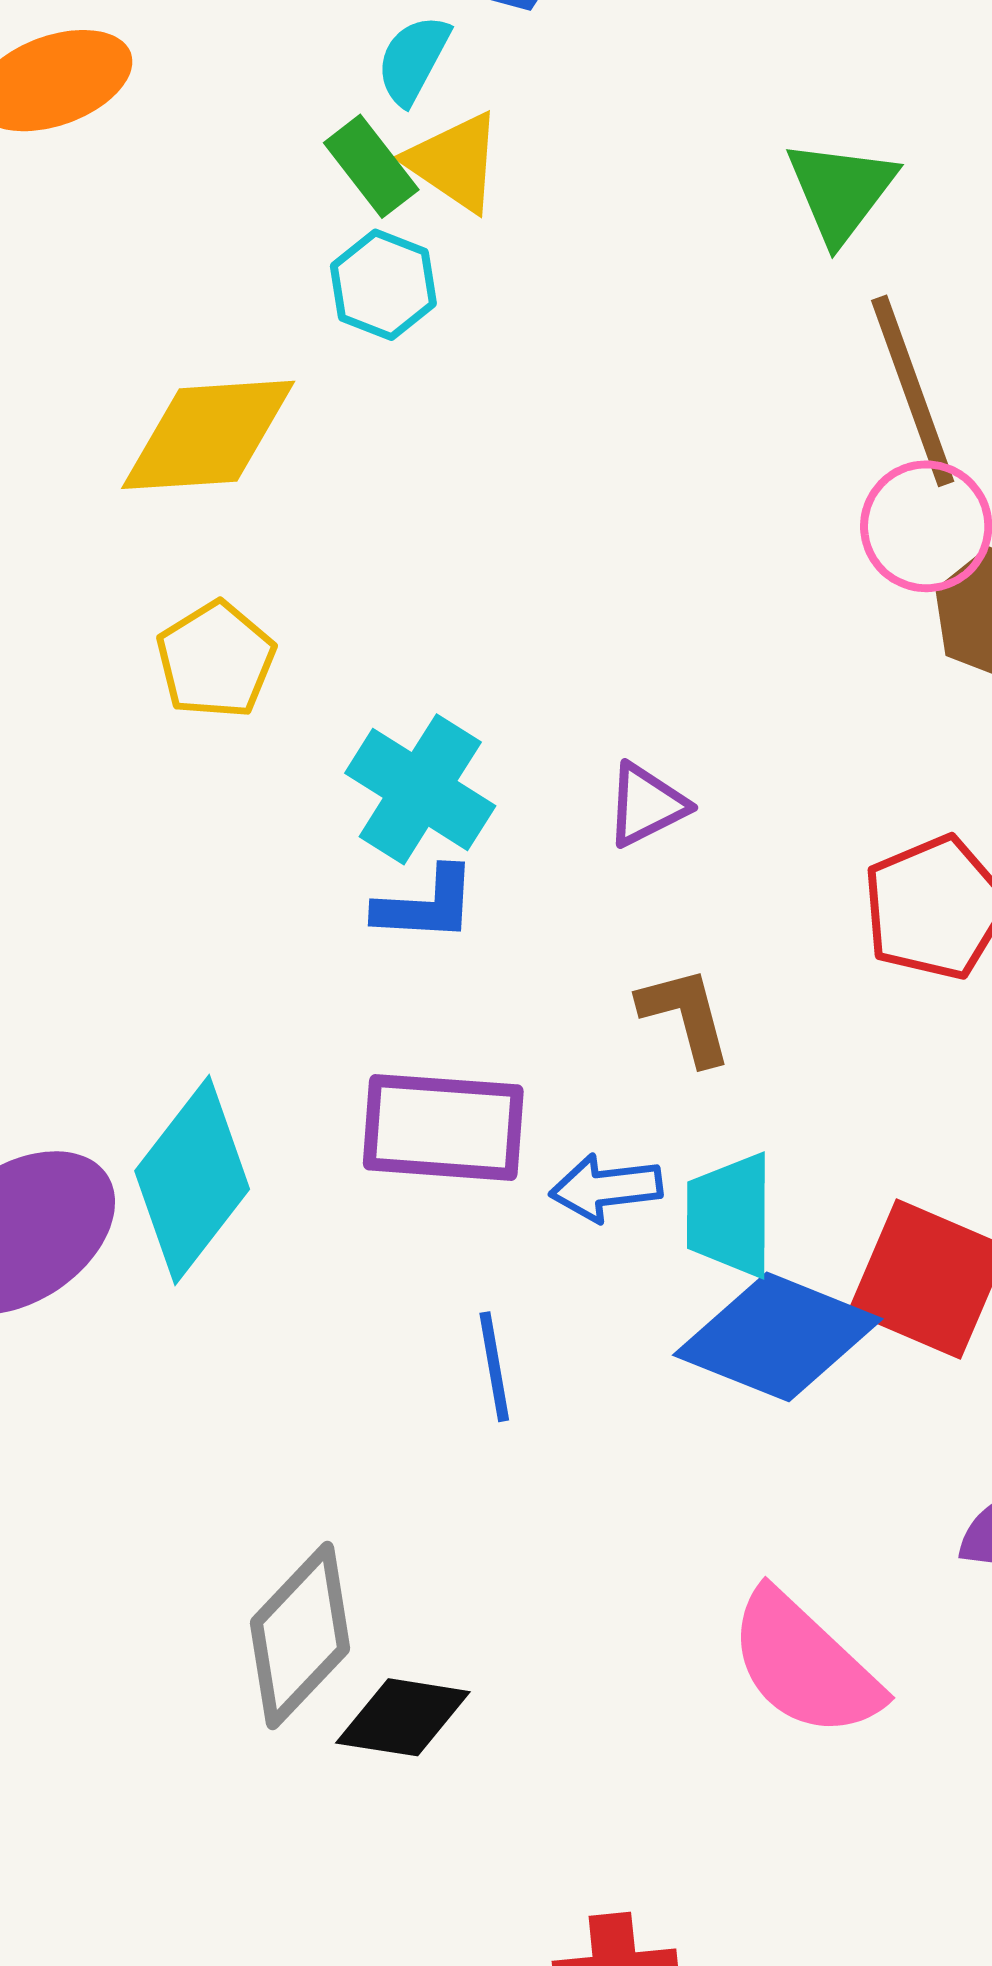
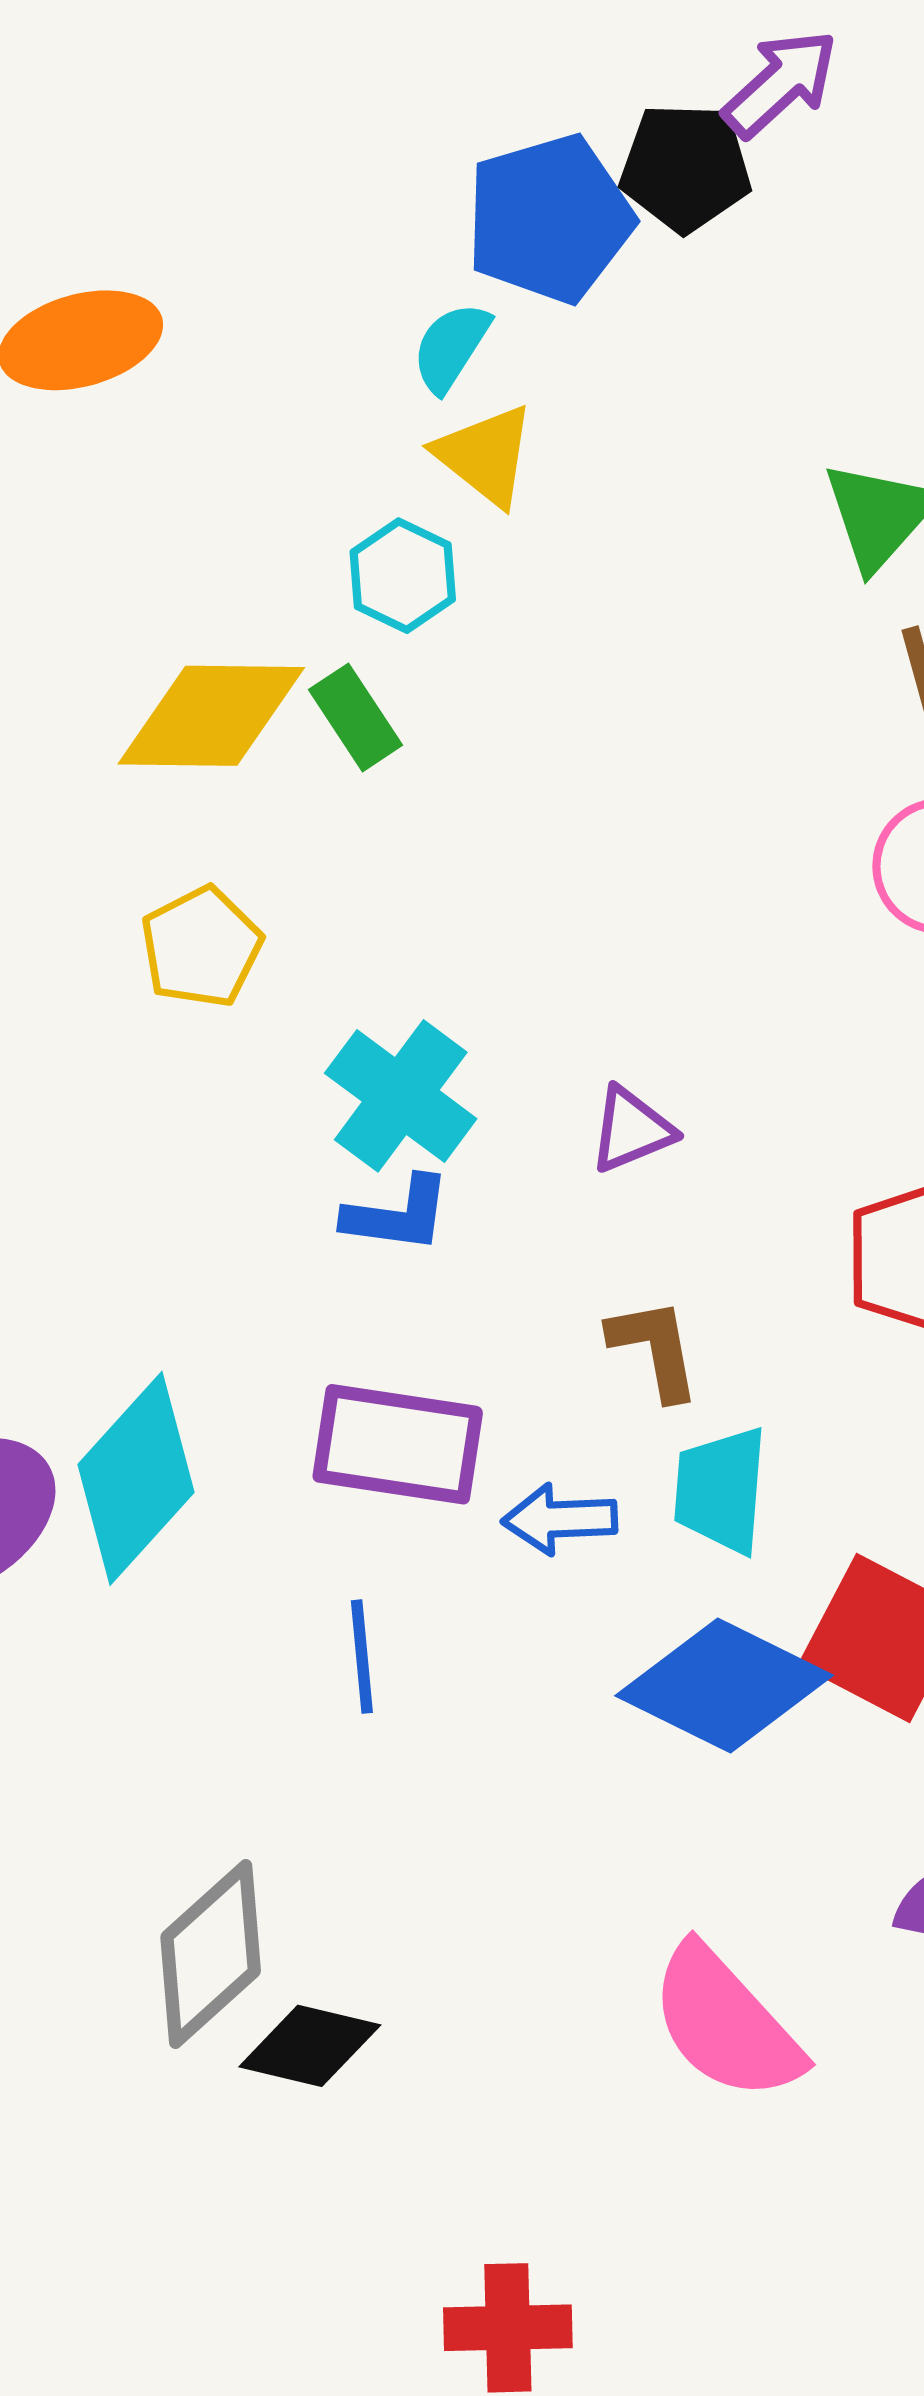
green rectangle: (371, 166) -> (356, 717), moved
cyan trapezoid: (730, 1215) -> (721, 1490), moved
blue line: (494, 1367) -> (362, 1657), moved

